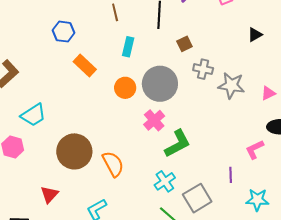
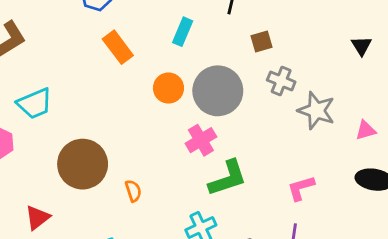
black triangle: (255, 35) -> (361, 46), turned -42
pink L-shape: (255, 149) -> (301, 188), moved
orange semicircle: (113, 164) -> (133, 191), size x0.6

